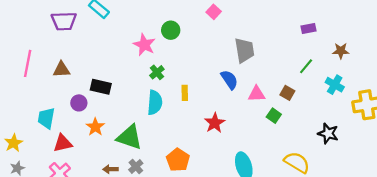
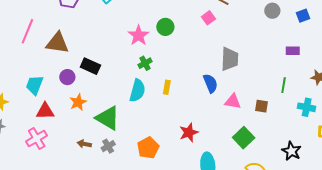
green line: (306, 66) -> (284, 85), turned -42
brown triangle: (61, 69) -> (57, 43), size x1.4
cyan cross: (335, 85) -> (307, 107), turned -30
brown square: (287, 93) -> (261, 106), turned -32
green square: (274, 116) -> (244, 138), moved, size x1.5
red star: (215, 123) -> (189, 133), moved

